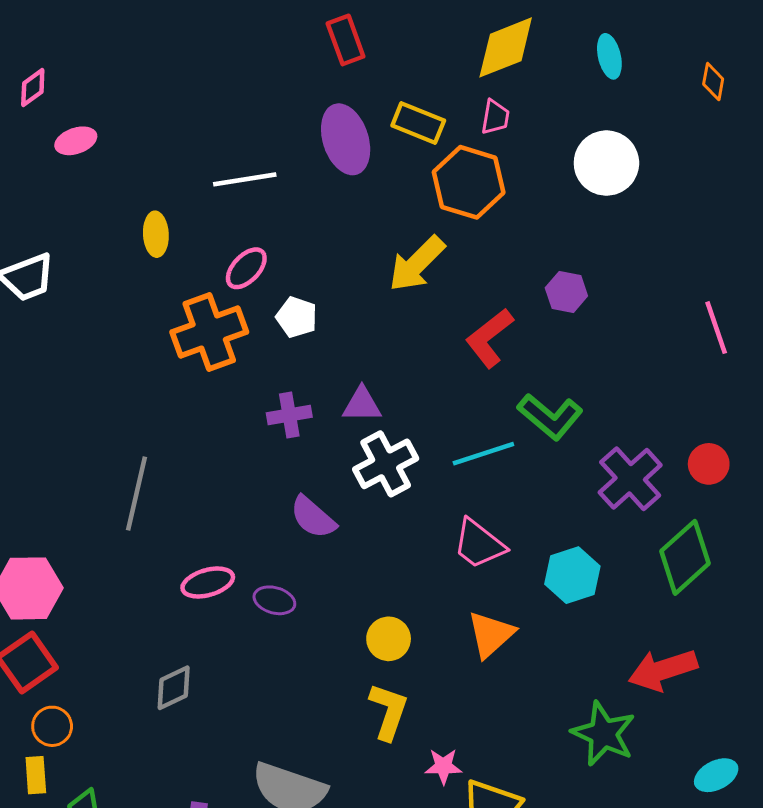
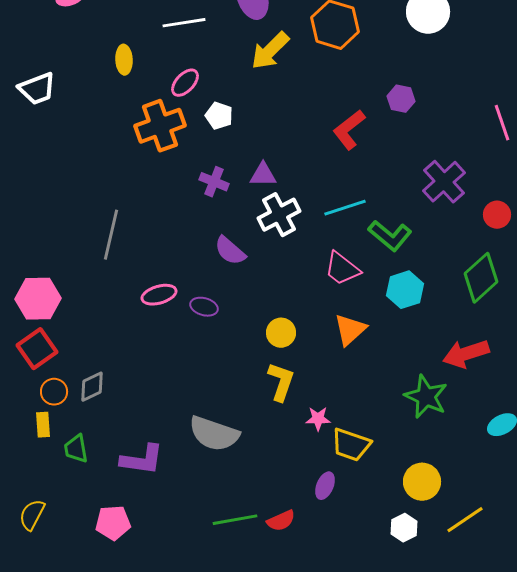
yellow arrow: (417, 264) -> (270, 51), moved
purple cross: (289, 415) -> (214, 182), turned 32
green L-shape: (550, 416) -> (390, 236), moved
purple cross: (630, 479) -> (444, 182), moved
gray diamond: (174, 688) -> (92, 387), moved

